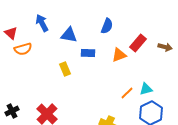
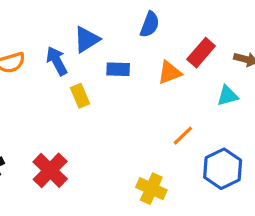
blue arrow: (42, 23) -> (57, 61), moved
blue triangle: (69, 35) -> (87, 39), turned -42
cyan triangle: (146, 89) -> (228, 96), moved

